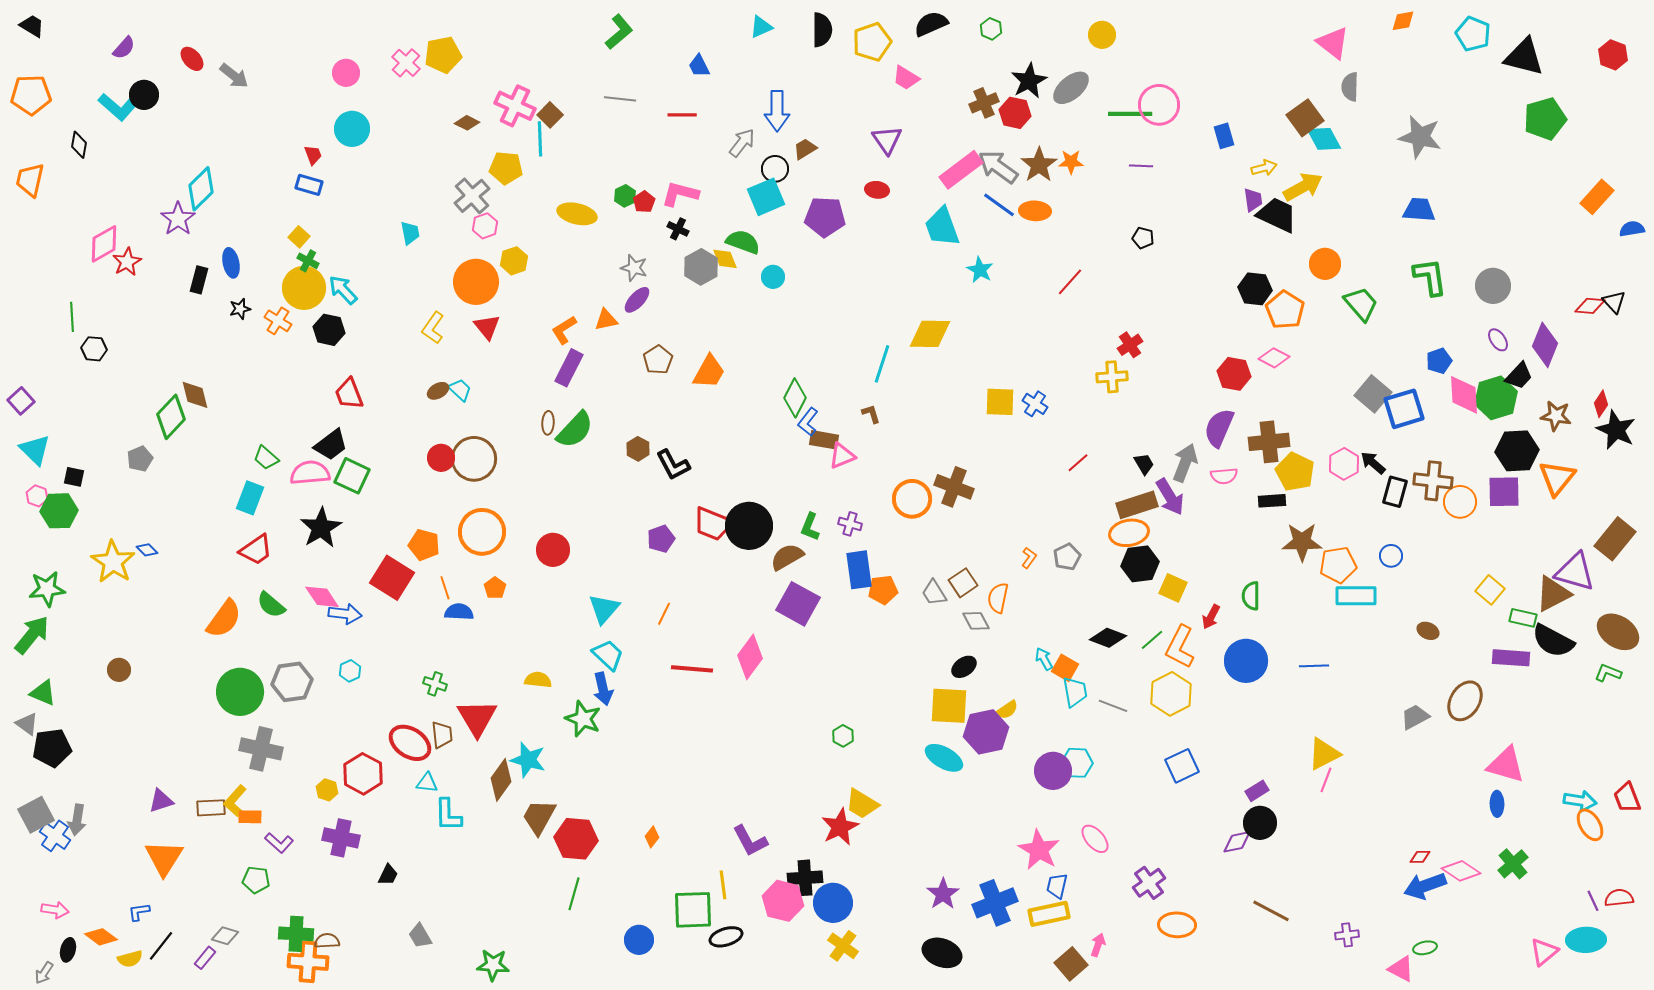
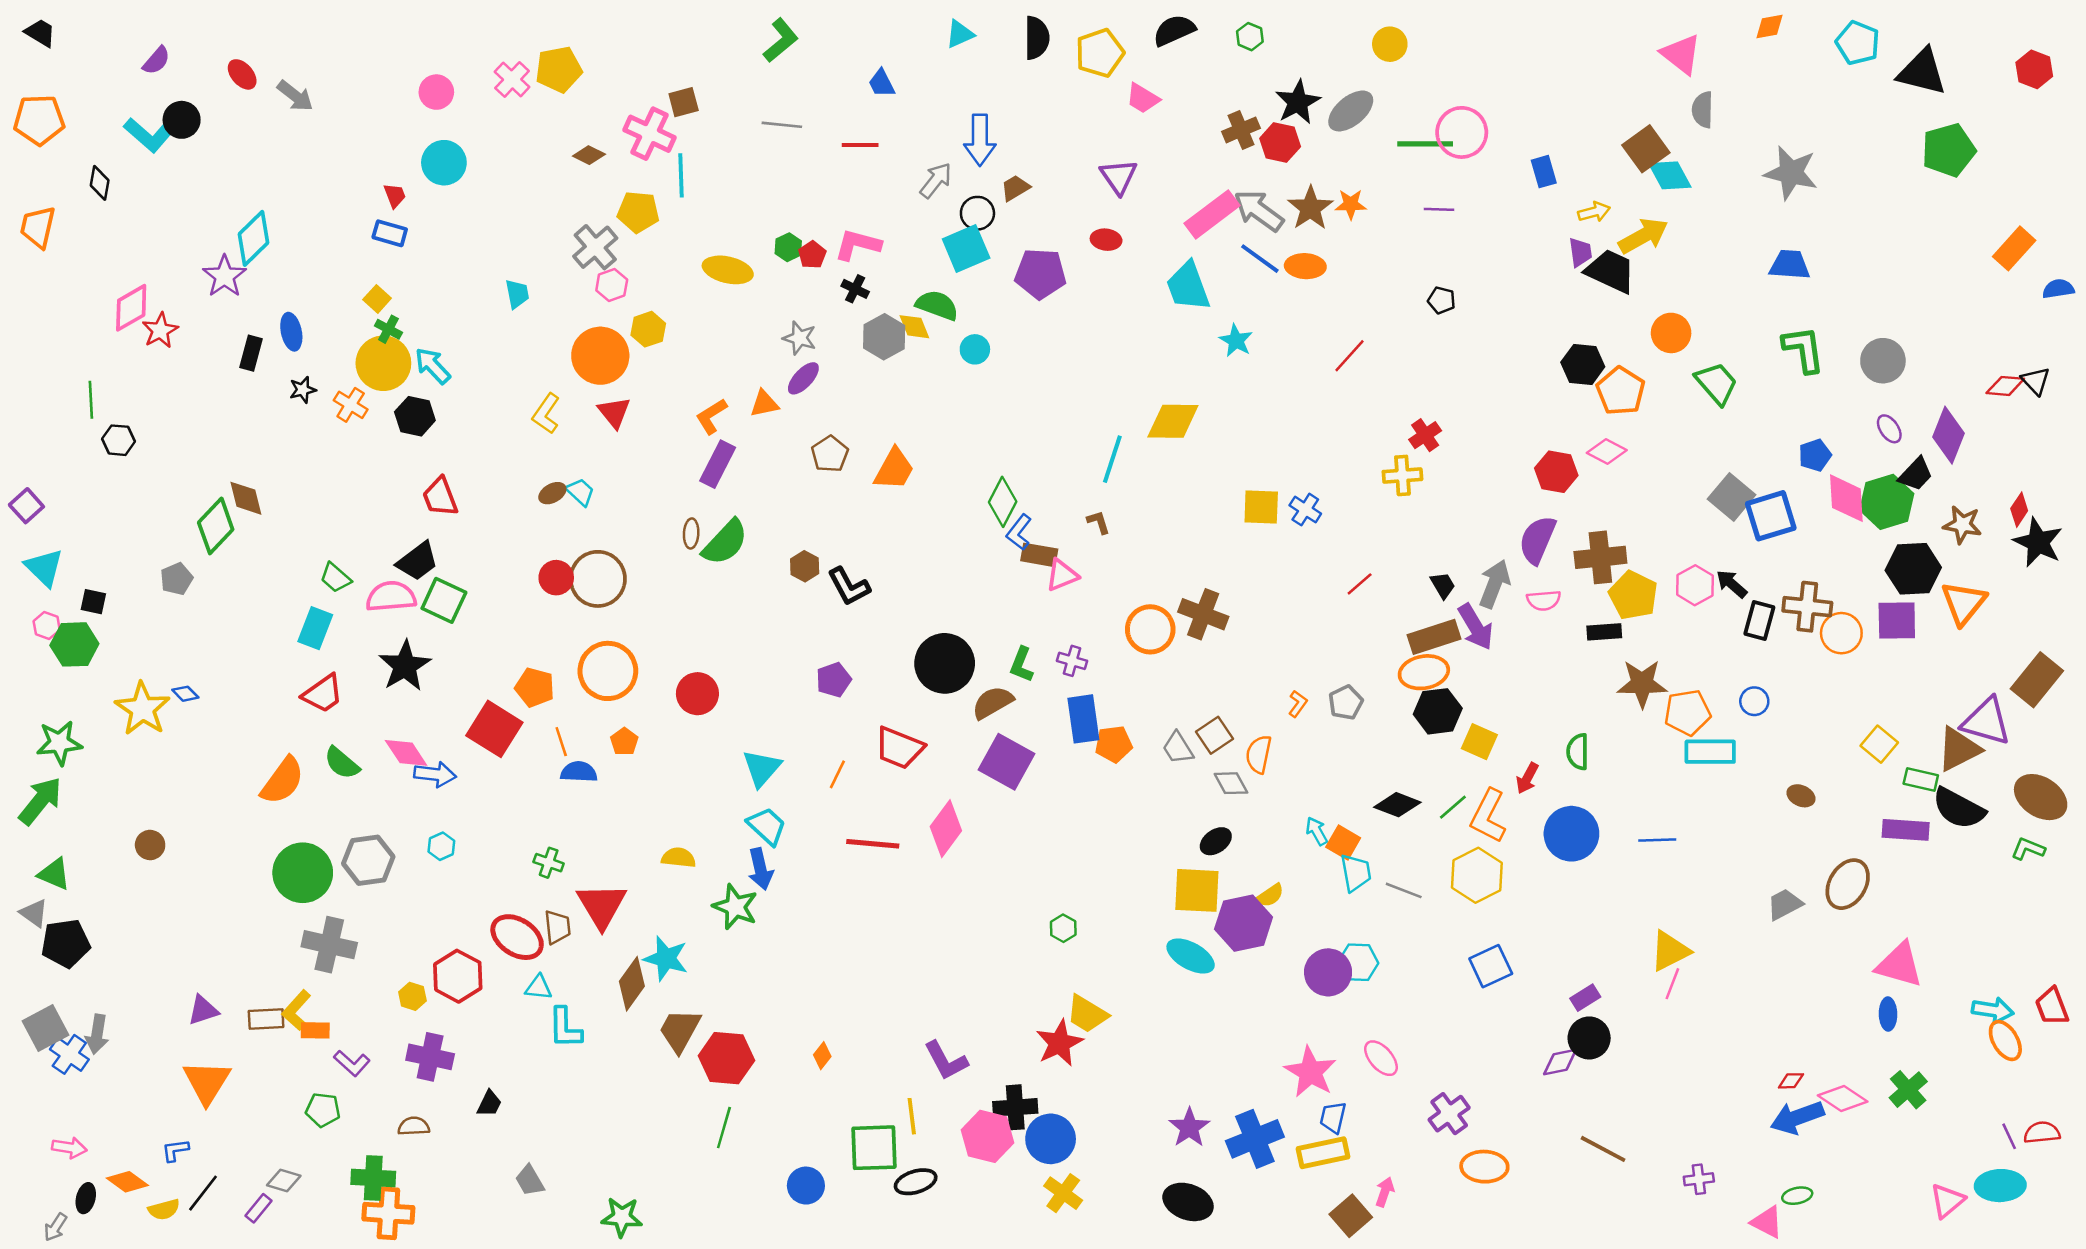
brown square: (550, 115) -> (684, 102), moved, turned 30
red trapezoid: (713, 524) -> (899, 748), moved
brown semicircle: (327, 941) -> (414, 1126), moved

